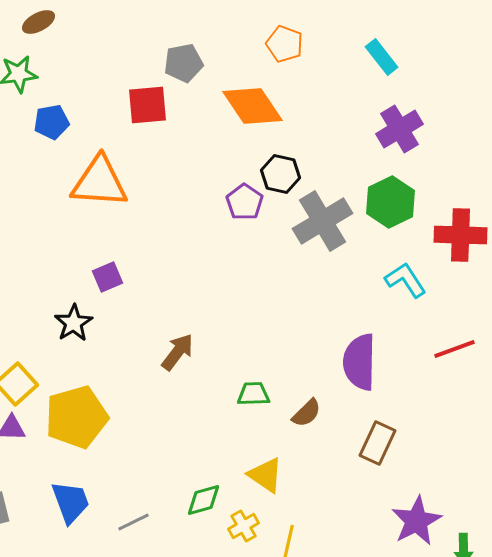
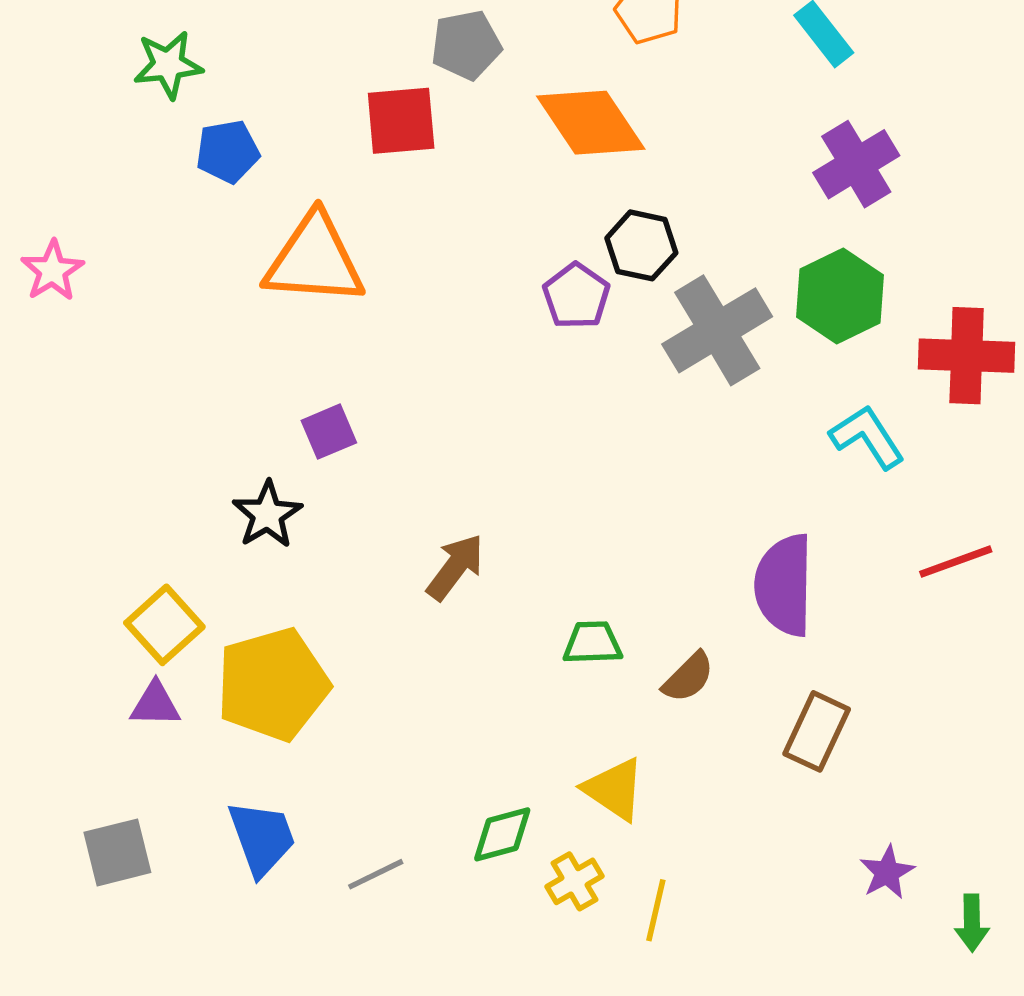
purple star: (417, 521) -> (887, 872), size x0.6

